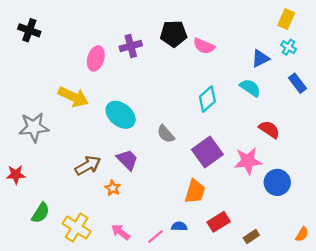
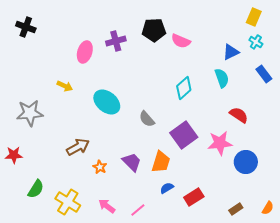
cyan semicircle: (250, 88) -> (222, 78), turned 36
yellow arrow: (73, 97) -> (65, 86), size x0.6
purple trapezoid: (127, 160) -> (132, 162), moved
orange trapezoid: (195, 191) -> (161, 162), moved
blue semicircle: (179, 226) -> (167, 188), moved, turned -32
brown rectangle: (251, 237) -> (236, 209), moved

